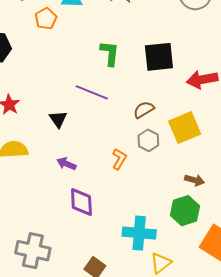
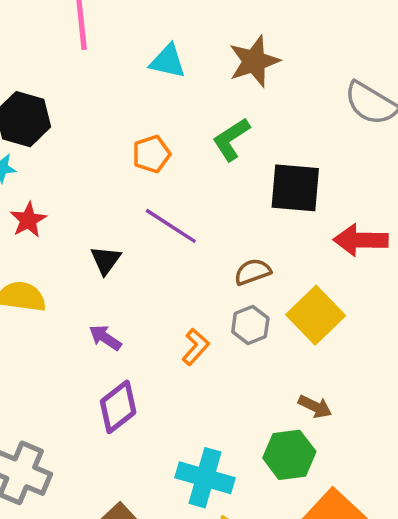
orange pentagon: (46, 19) -> (151, 154), moved
green L-shape: (110, 53) -> (231, 139), moved, turned -140
yellow square: (185, 128) -> (316, 315), turned -32
purple diamond: (81, 202) -> (118, 407), turned 44

